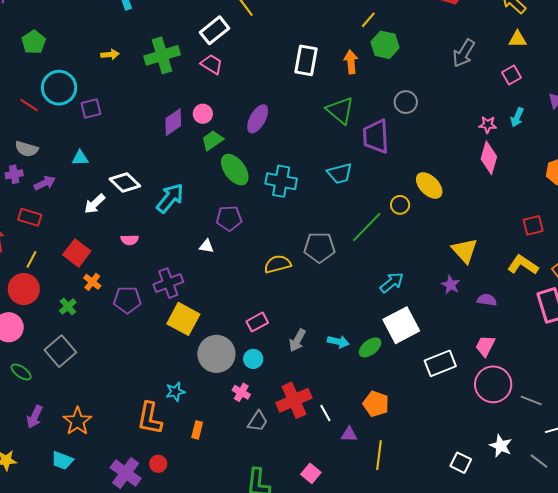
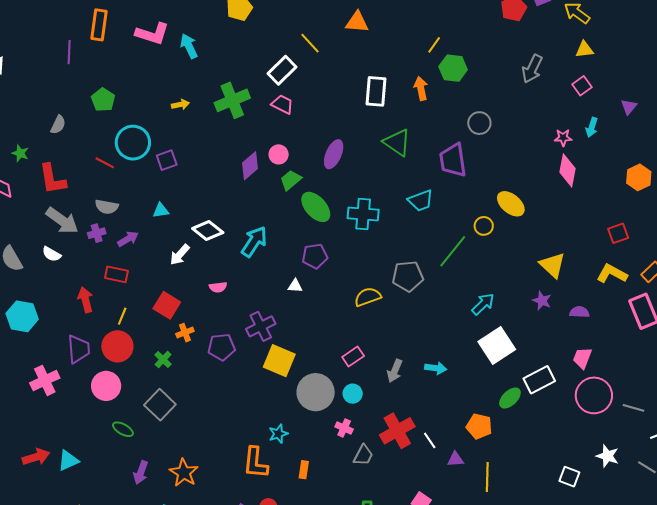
green triangle: (340, 110) -> (397, 142), moved
orange cross: (92, 282) -> (185, 333), turned 36
green ellipse: (370, 347) -> (510, 398), moved

